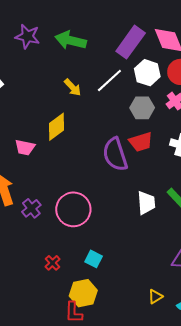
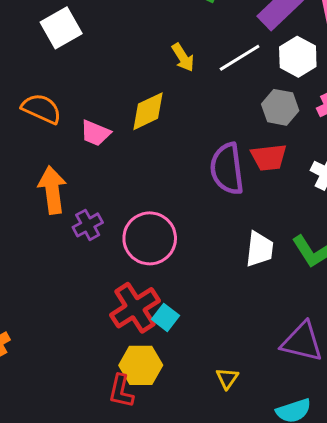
red cross: (53, 263) -> (135, 308), moved, size x2.0
yellow triangle: (155, 297) -> (227, 378), moved, turned -35

